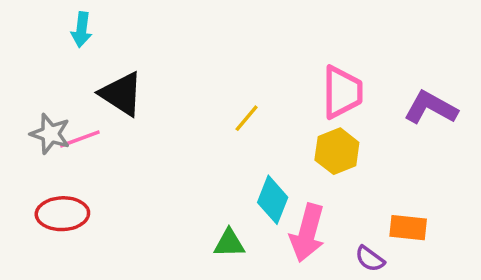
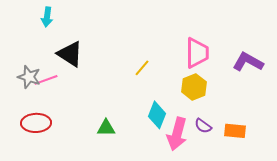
green triangle: (229, 243) -> (106, 128), moved
purple semicircle: (370, 259) -> (203, 126), moved

